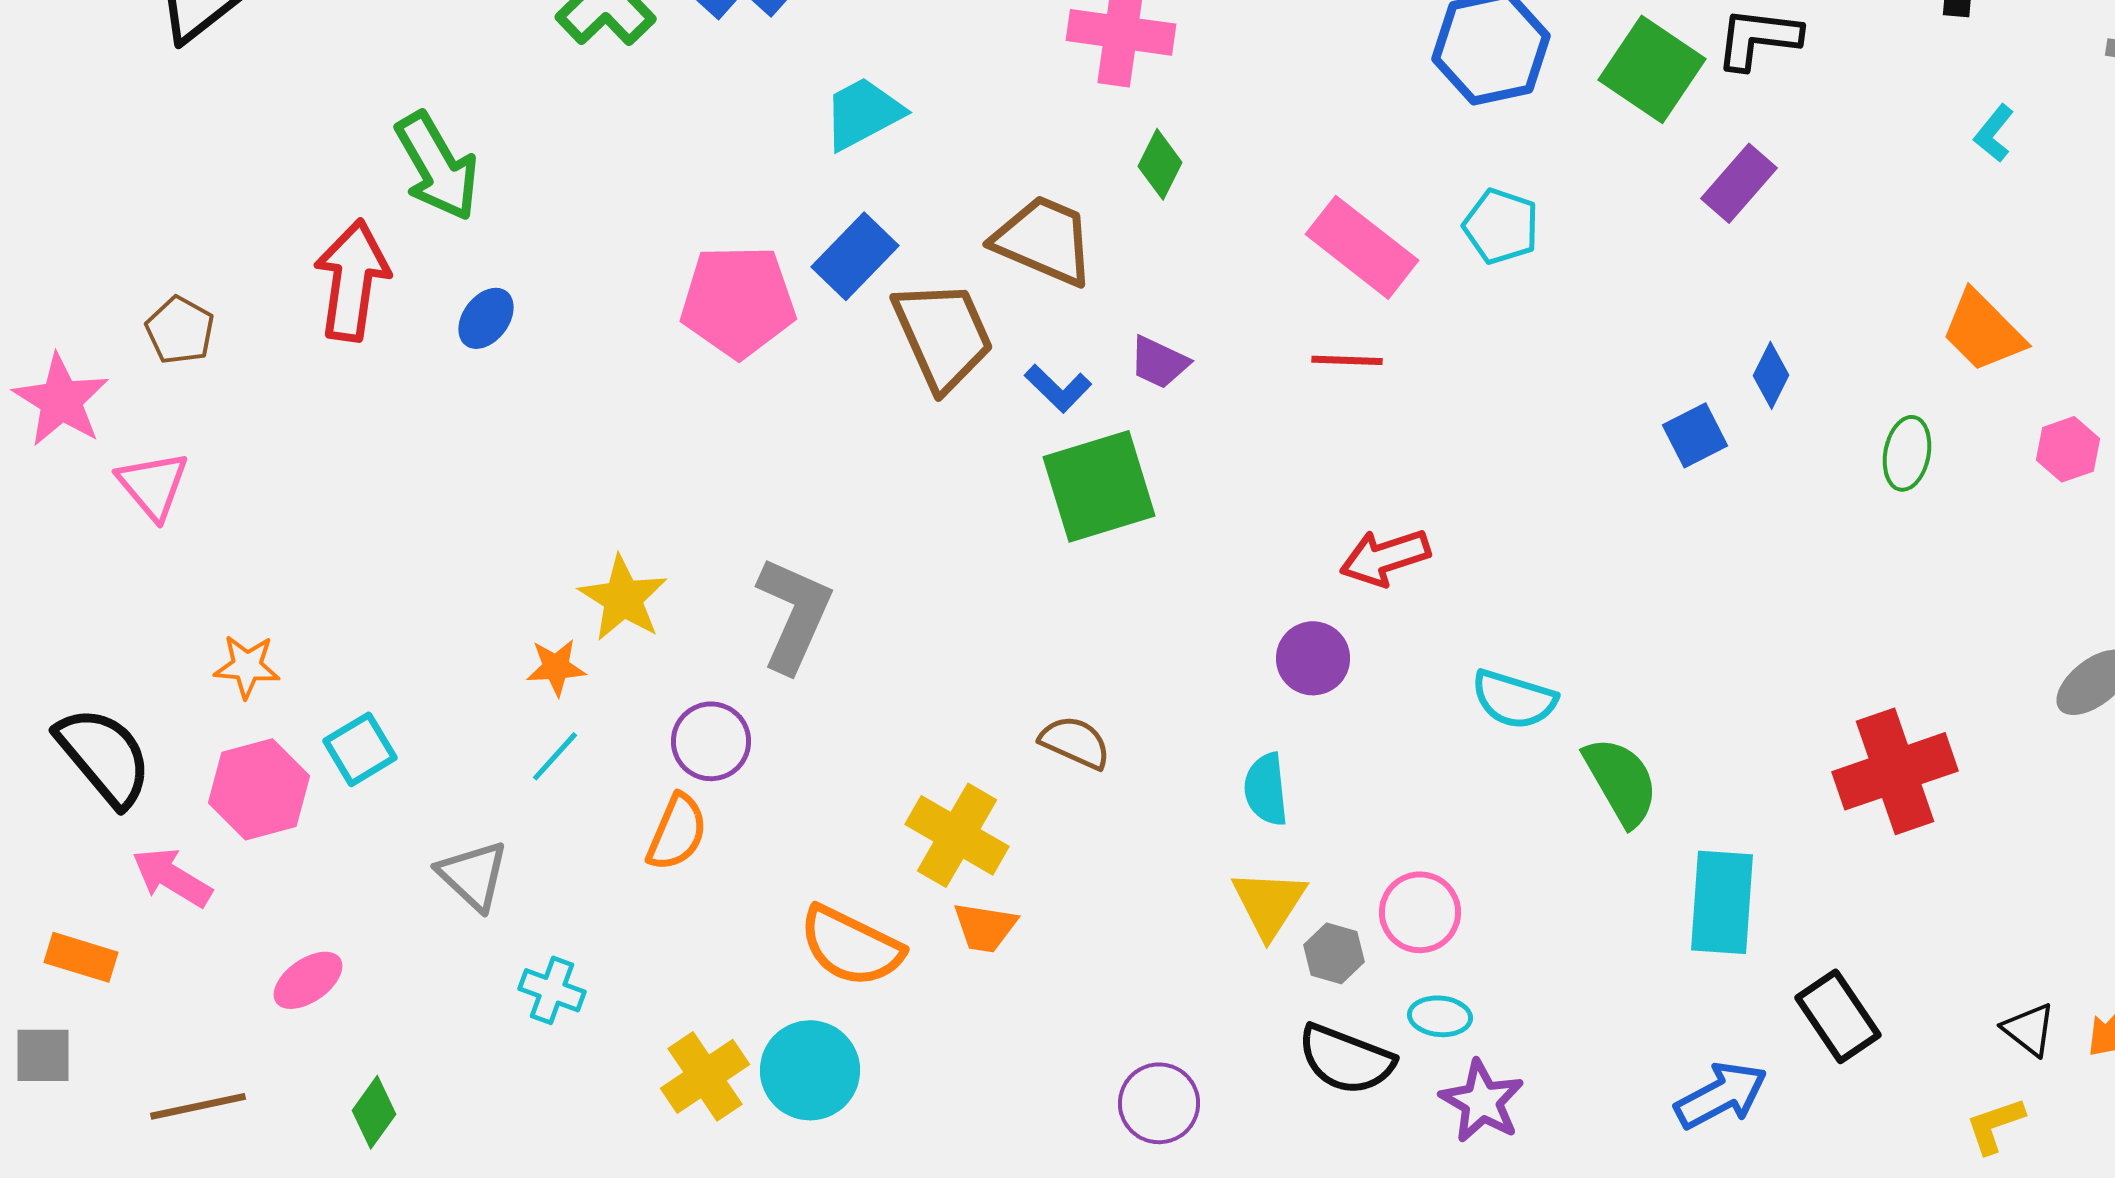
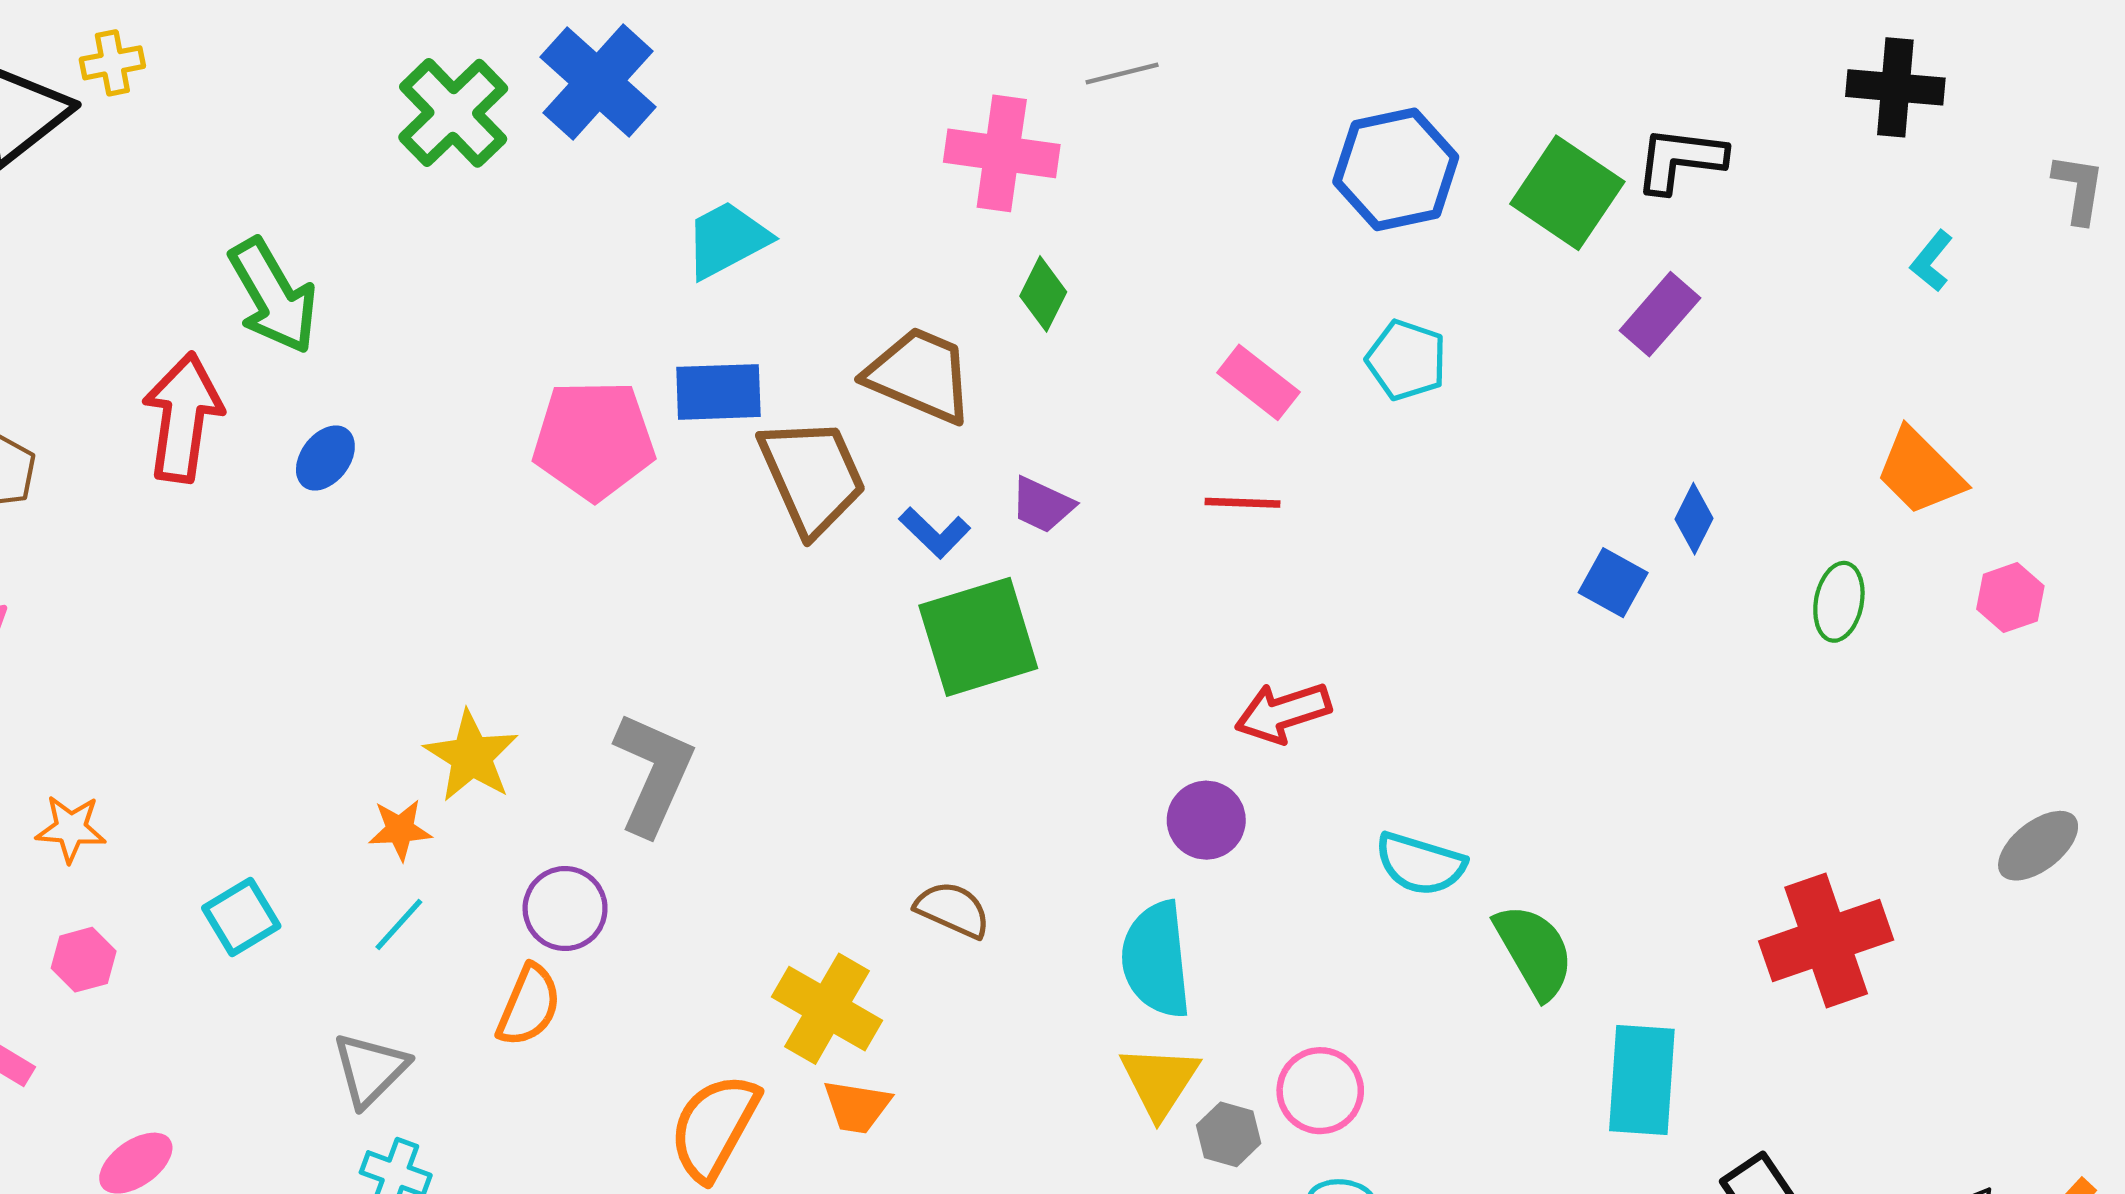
pink rectangle: (1362, 247) -> (1258, 382), size x0.7
blue rectangle: (855, 256) -> (718, 392), turned 44
blue square: (1695, 435) -> (1613, 583), turned -34
cyan square: (360, 749) -> (241, 917), moved
pink hexagon: (259, 789) -> (84, 960), size x0.6
cyan semicircle: (1266, 789) -> (1156, 960), size x1.5
gray triangle: (473, 875) -> (370, 1069), moved, turned 32
orange semicircle: (851, 946) -> (714, 1127), turned 93

